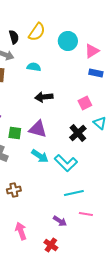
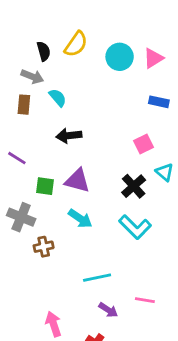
pink triangle: (92, 51) -> (153, 58), moved
cyan semicircle: (34, 67) -> (58, 98), moved, turned 40
black arrow: (44, 97) -> (69, 136), moved
cyan L-shape: (66, 163) -> (135, 227), moved
brown cross: (14, 190) -> (44, 247), moved
cyan line: (74, 193) -> (97, 278), moved

